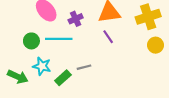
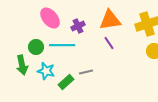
green arrow: (18, 77) -> (22, 65), moved, turned 54

